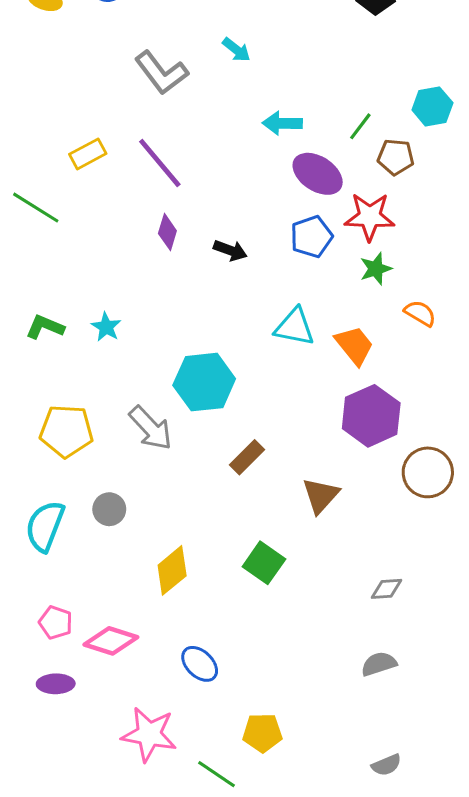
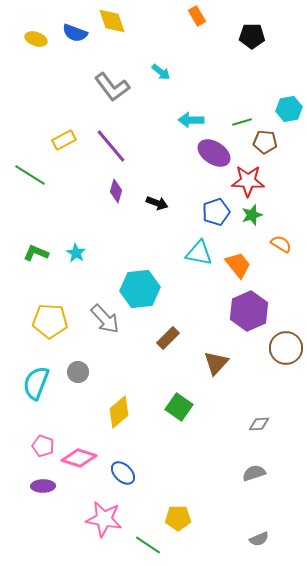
green line: (360, 126) -> (242, 122), turned 36
blue pentagon: (311, 237) -> (216, 212), moved
blue ellipse: (200, 664) -> (123, 473), moved

